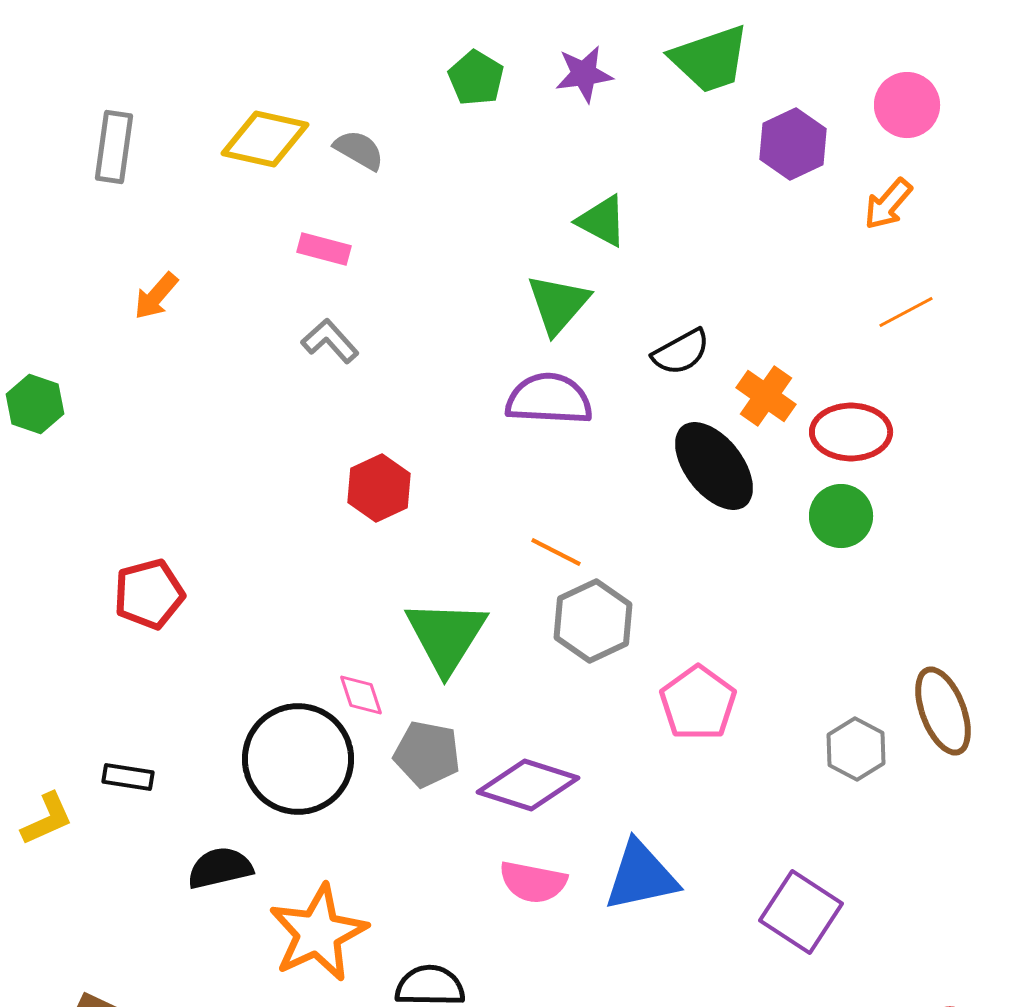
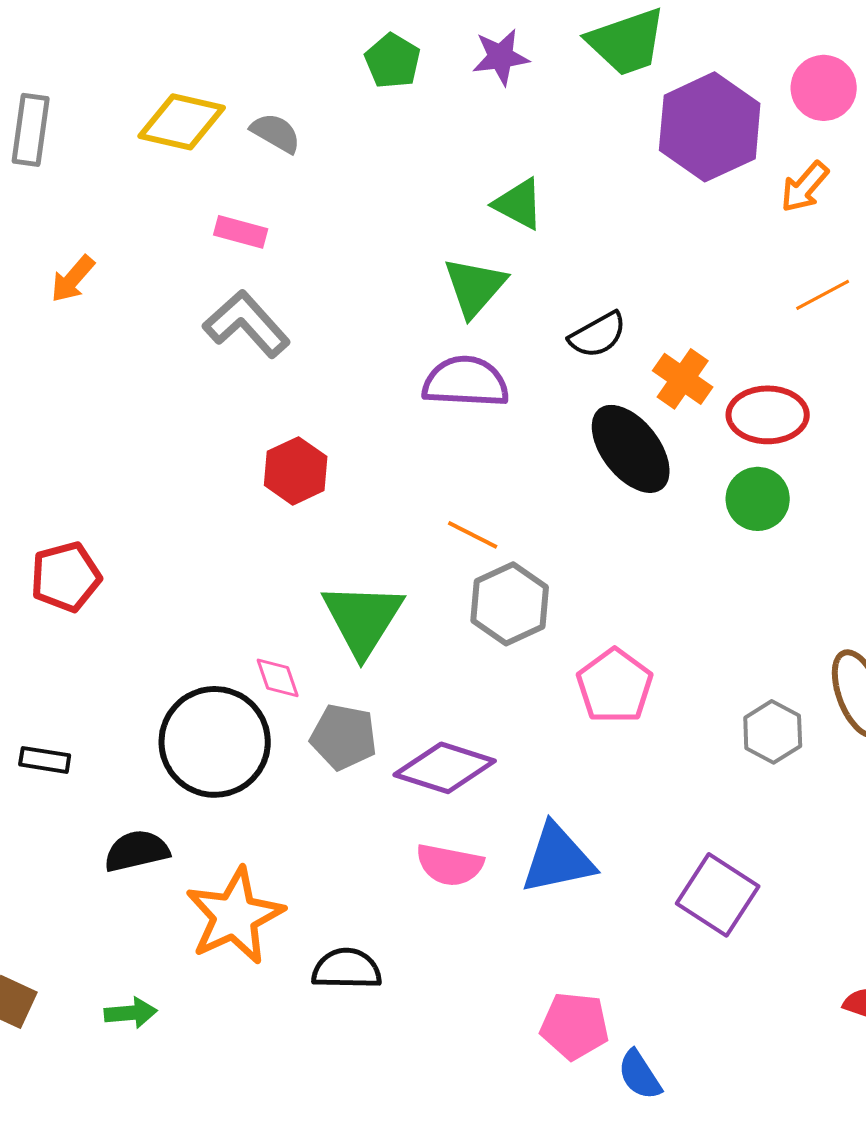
purple hexagon: (793, 144) -> (710, 127), size x1.5
gray L-shape: (330, 341) -> (247, 324), size x1.5

